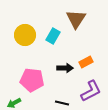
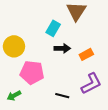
yellow circle: (25, 35) -> (14, 46), moved
black arrow: (65, 68) -> (62, 48), moved

